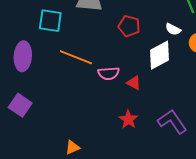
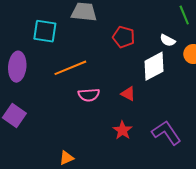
orange line: (76, 57) -> (70, 68), turned -44
pink semicircle: (109, 73) -> (89, 95), moved

